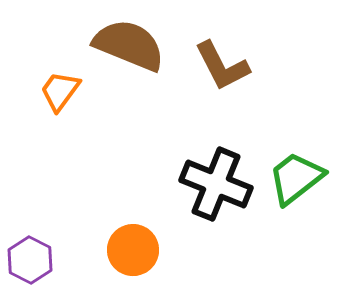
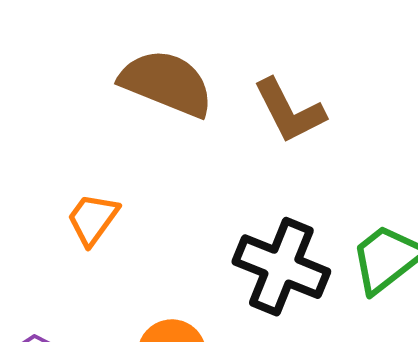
orange trapezoid: (60, 91) -> (93, 219), moved

